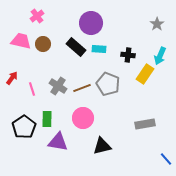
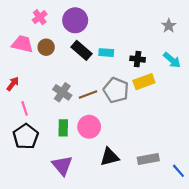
purple circle: (91, 23) -> (75, 20), moved
cyan arrow: (160, 56) -> (172, 60), turned -72
yellow rectangle: (145, 74) -> (144, 82), moved, turned 36
pink line: (32, 89) -> (25, 108), moved
green rectangle: (47, 119) -> (63, 128), moved
gray rectangle: (145, 124) -> (148, 159), moved
purple triangle: (58, 142) -> (62, 165), moved, turned 40

